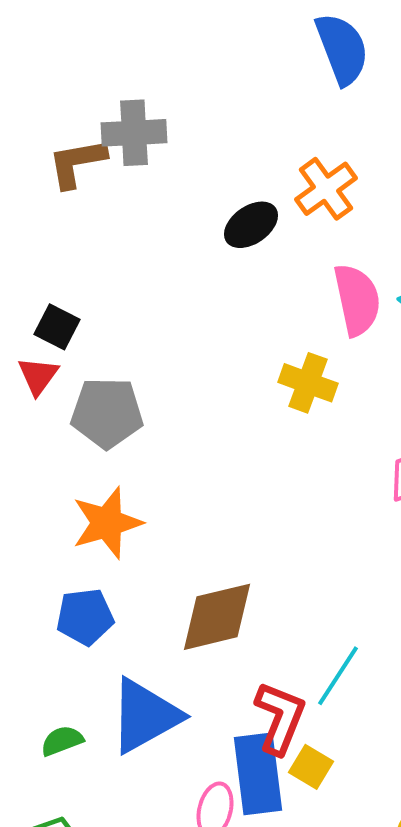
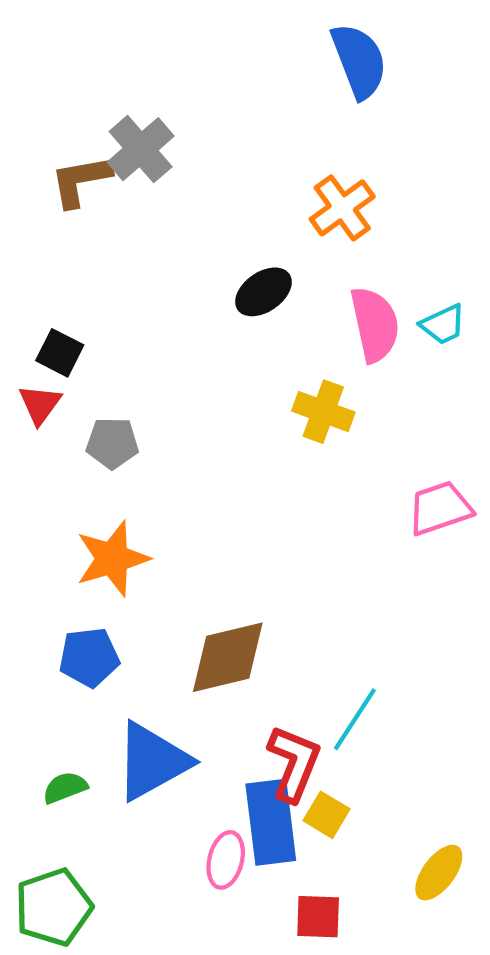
gray cross: (134, 133) -> (141, 149), turned -38
black ellipse: (251, 225) -> (263, 292), moved
gray pentagon: (107, 413) -> (112, 443), size x0.7

